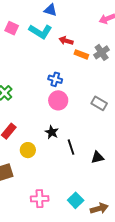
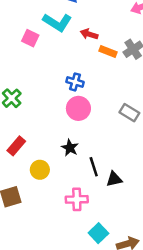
pink square: (12, 28) -> (30, 38), moved
black triangle: (98, 157) -> (114, 179), moved
pink cross: (40, 199) -> (77, 199), moved

